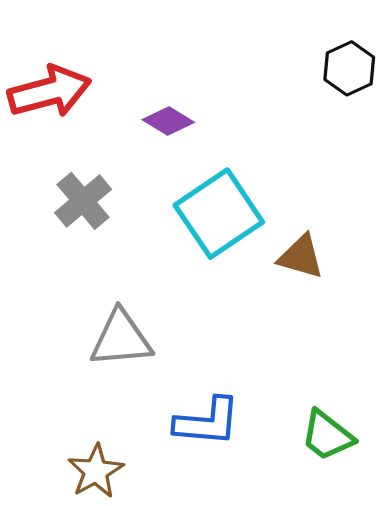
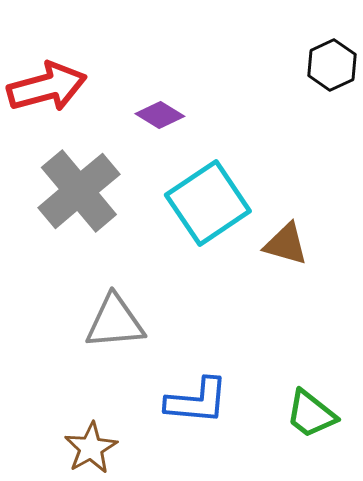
gray cross: (83, 201) -> (79, 191), size x1.5

